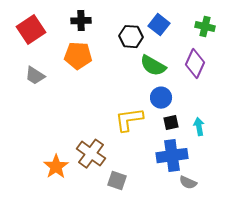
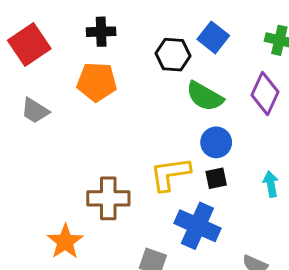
black square: (171, 123) -> (216, 178), moved
brown cross: (91, 154) -> (108, 198), moved, turned -36
blue cross: (172, 156) -> (197, 226), moved, turned 32

